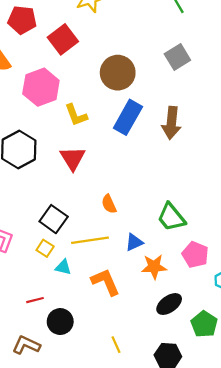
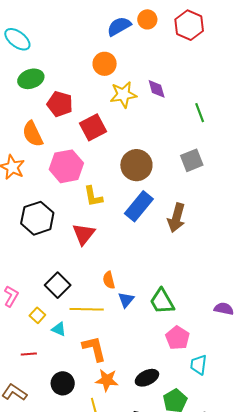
blue triangle: (134, 242) -> (126, 300), moved, turned -36
yellow square: (45, 248) -> (37, 315), moved
orange star: (154, 267) -> (107, 380), moved
black circle: (60, 322) -> (63, 383), moved

